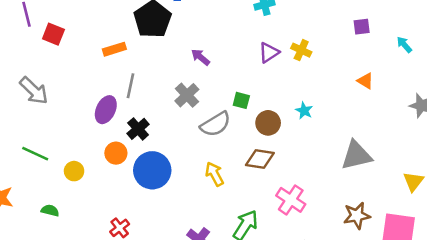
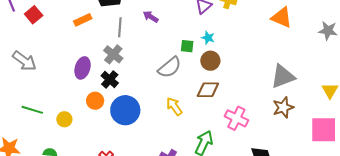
red square: (53, 34) -> (34, 15), turned 36
orange triangle: (365, 81) -> (282, 17), size x1.6
gray line: (130, 86) -> (120, 27), moved
gray cross: (187, 95) -> (113, 54), moved
cyan star: (304, 111) -> (208, 38), moved
brown star: (357, 216) -> (283, 107), moved

